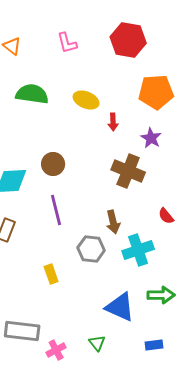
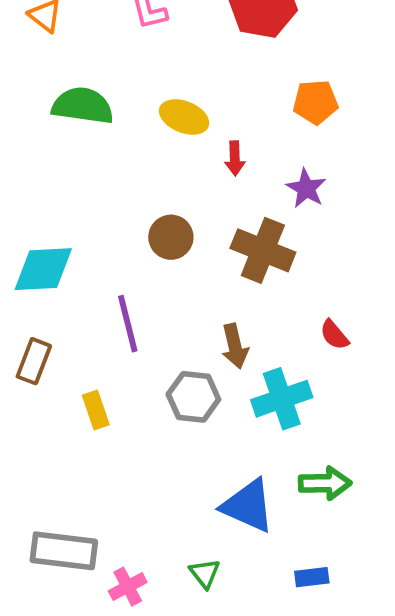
orange pentagon: (156, 92) -> (316, 102), size x0.7
brown circle: (53, 164) -> (171, 237), moved
yellow rectangle: (51, 274) -> (96, 410), moved

